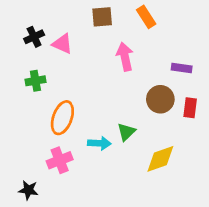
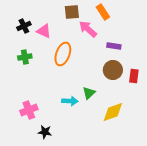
pink arrow: (125, 57) -> (88, 29), moved, turned -36
purple rectangle: (182, 68) -> (114, 46), moved
orange ellipse: (62, 118) -> (63, 54), moved
pink cross: (60, 160) -> (29, 110), moved
black star: (28, 190) -> (45, 132), moved

